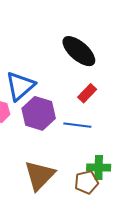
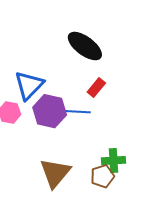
blue line: (77, 125) -> (77, 112), moved

